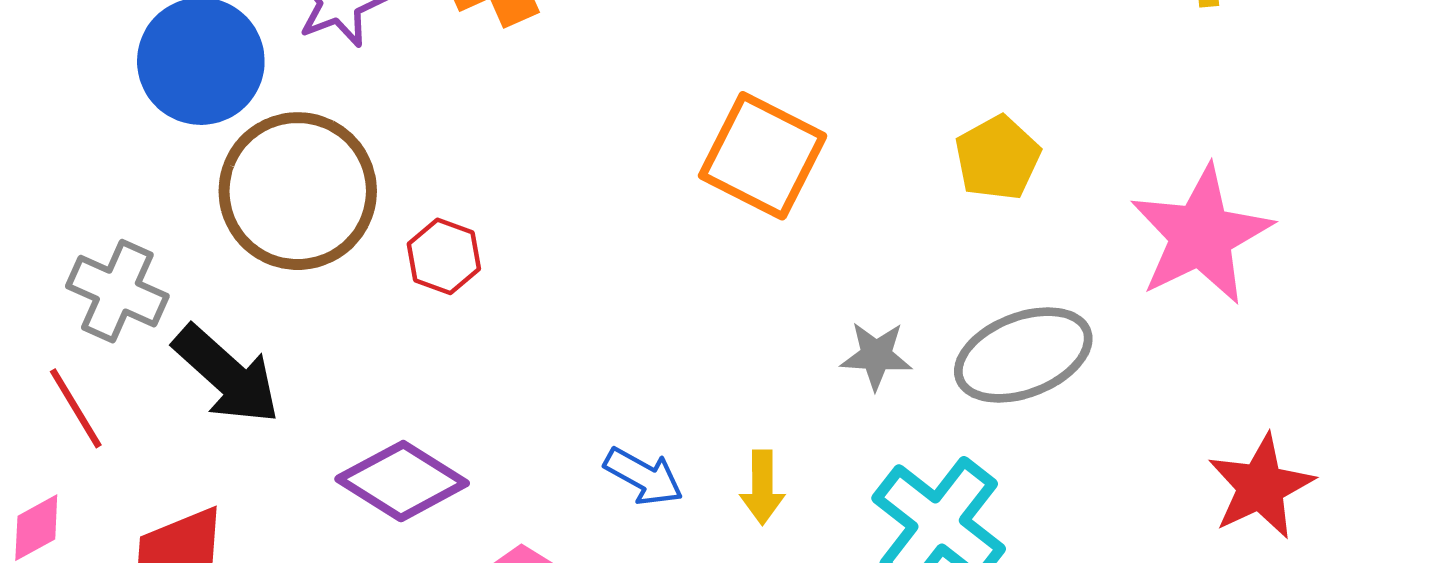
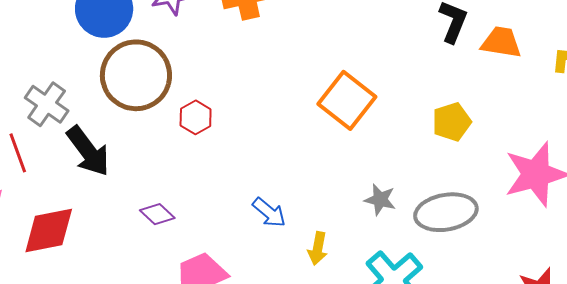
blue arrow: (644, 476) -> (269, 213), moved
purple diamond: (402, 481) -> (157, 214), size x0.6

